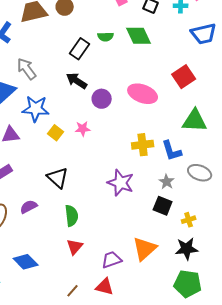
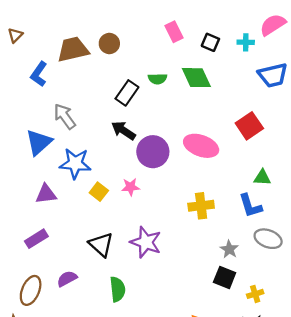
purple circle: (102, 99) -> (153, 152), size x1.4
green triangle: (195, 121) -> (262, 178), size x0.6
blue L-shape: (172, 151) -> (250, 206), moved
purple star: (121, 183) -> (146, 242), moved

